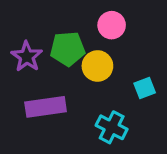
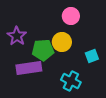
green pentagon: (68, 49) -> (43, 50), moved

